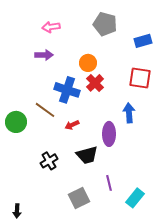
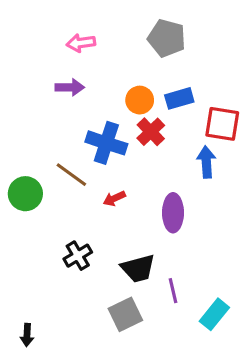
blue rectangle: (143, 41) -> (179, 98), moved
blue arrow: (129, 113) -> (206, 162), moved
black trapezoid: (87, 155) -> (138, 268), moved

